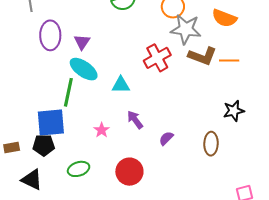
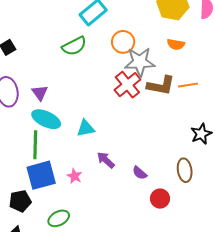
orange semicircle: (224, 18) -> (176, 44), size x0.7
red cross: (157, 58) -> (127, 85), moved
blue square: (51, 122) -> (41, 175), moved
purple semicircle: (166, 138) -> (140, 173), turned -84
red circle: (129, 172) -> (160, 199), moved, size x0.7

